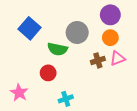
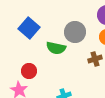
red circle: (48, 73) -> (29, 71), moved

